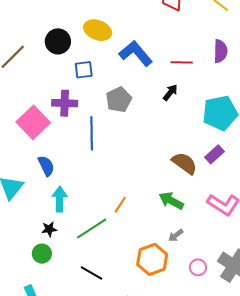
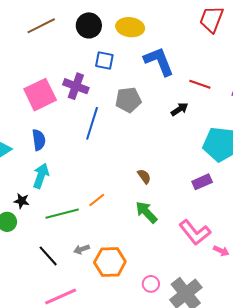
yellow ellipse: (98, 30) -> (130, 27), turned -32
brown semicircle: (184, 163) -> (144, 176), moved, size x0.6
gray arrow: (176, 235) -> (82, 249), moved

